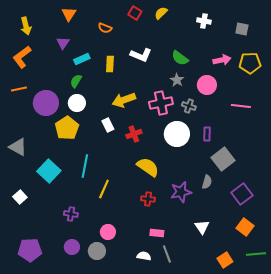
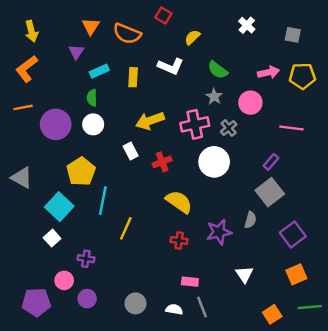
yellow semicircle: (161, 13) -> (192, 37), moved
orange triangle: (69, 14) -> (91, 26), moved
white cross: (204, 21) -> (247, 25), turned 32
orange semicircle: (105, 28) -> (127, 34), size x1.6
green semicircle: (76, 81) -> (92, 98), turned -32
gray cross: (189, 106) -> (229, 128), turned 32
yellow pentagon: (67, 128) -> (81, 172), moved
purple rectangle: (207, 134) -> (271, 162), moved, turned 40
white square: (20, 197) -> (52, 238), moved
orange square: (245, 227) -> (296, 274), turned 30
pink circle: (108, 232) -> (64, 280), moved
gray circle: (97, 251) -> (135, 303), moved

